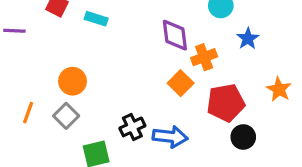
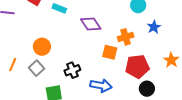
purple diamond: (175, 35) -> (91, 24), moved, turned -30
orange square: (181, 83) -> (110, 52), turned -35
black cross: (132, 127) -> (72, 70), moved

